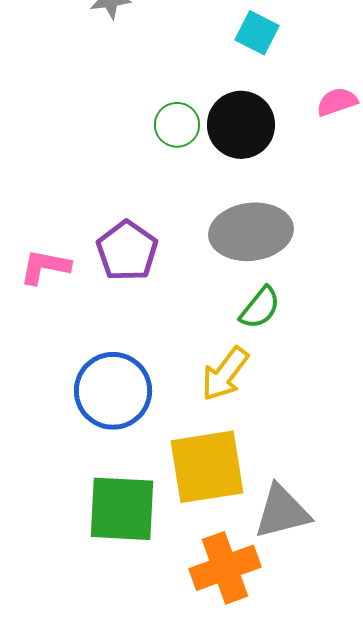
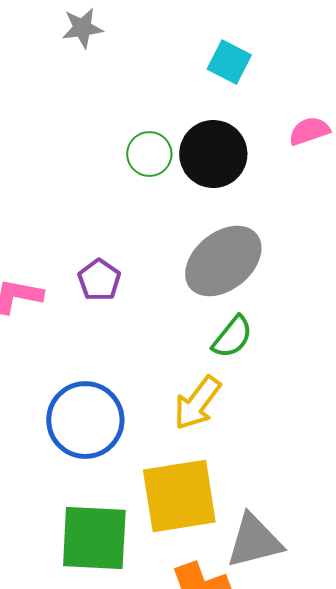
gray ellipse: (251, 232) -> (223, 261), turned -32
purple pentagon: (127, 251) -> (99, 280), size x0.7

